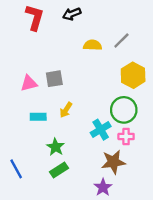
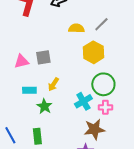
yellow hexagon: (133, 75) -> (93, 52), moved
green star: (56, 147) -> (44, 106), moved
green rectangle: (59, 170) -> (37, 136), moved, turned -63

